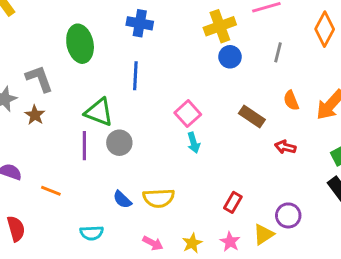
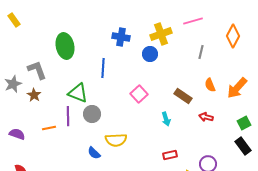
blue cross: (140, 23) -> (121, 37), moved
blue circle: (230, 57) -> (150, 54), moved
cyan arrow: (194, 143) -> (166, 119), moved
orange line: (51, 191) -> (49, 128), moved, turned -32
yellow semicircle: (159, 198) -> (116, 140), moved
red rectangle: (233, 202) -> (170, 155), turned 48

